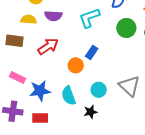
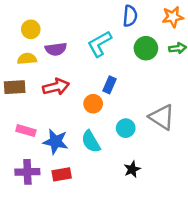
red arrow: (48, 46) -> (56, 87), turned 30
blue star: (40, 91) -> (56, 142), turned 30
black star: (90, 112) -> (132, 169), moved

